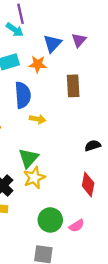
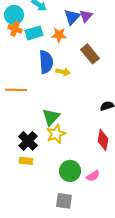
purple triangle: (79, 40) -> (86, 16), moved
brown rectangle: (73, 86) -> (90, 54), turned -36
yellow arrow: (38, 119) -> (63, 72), moved

